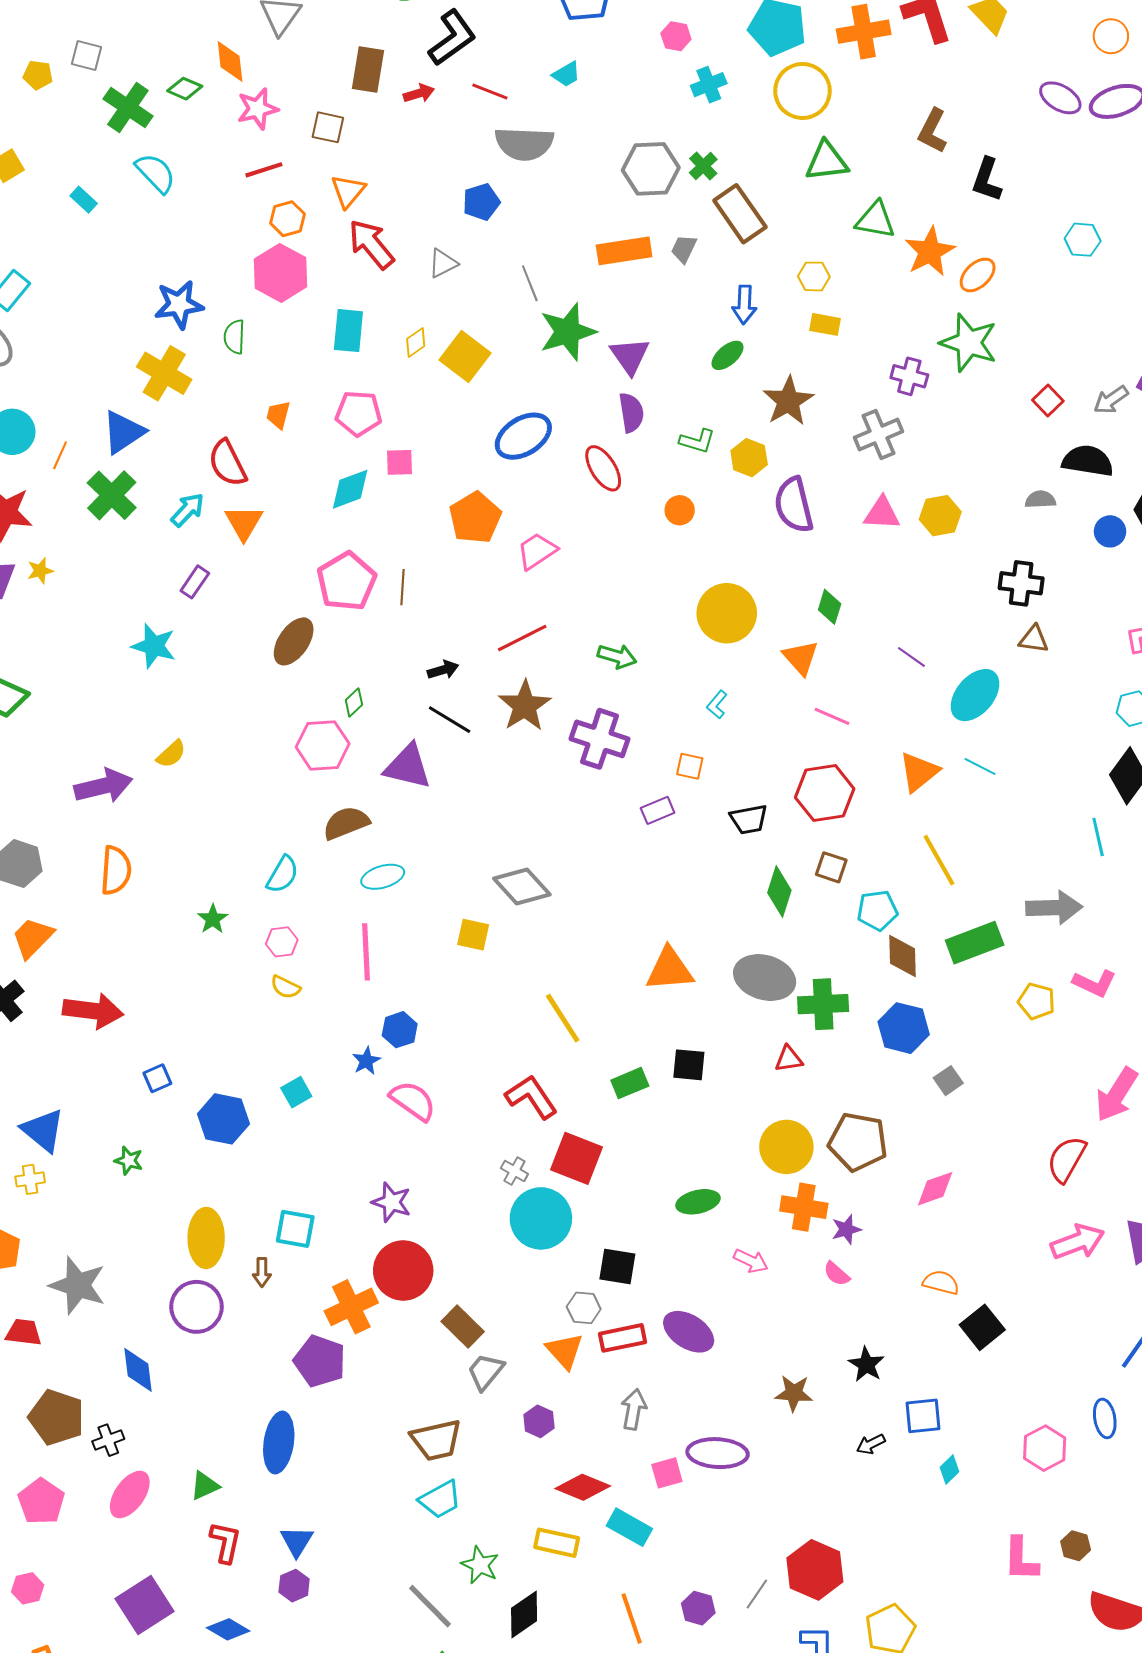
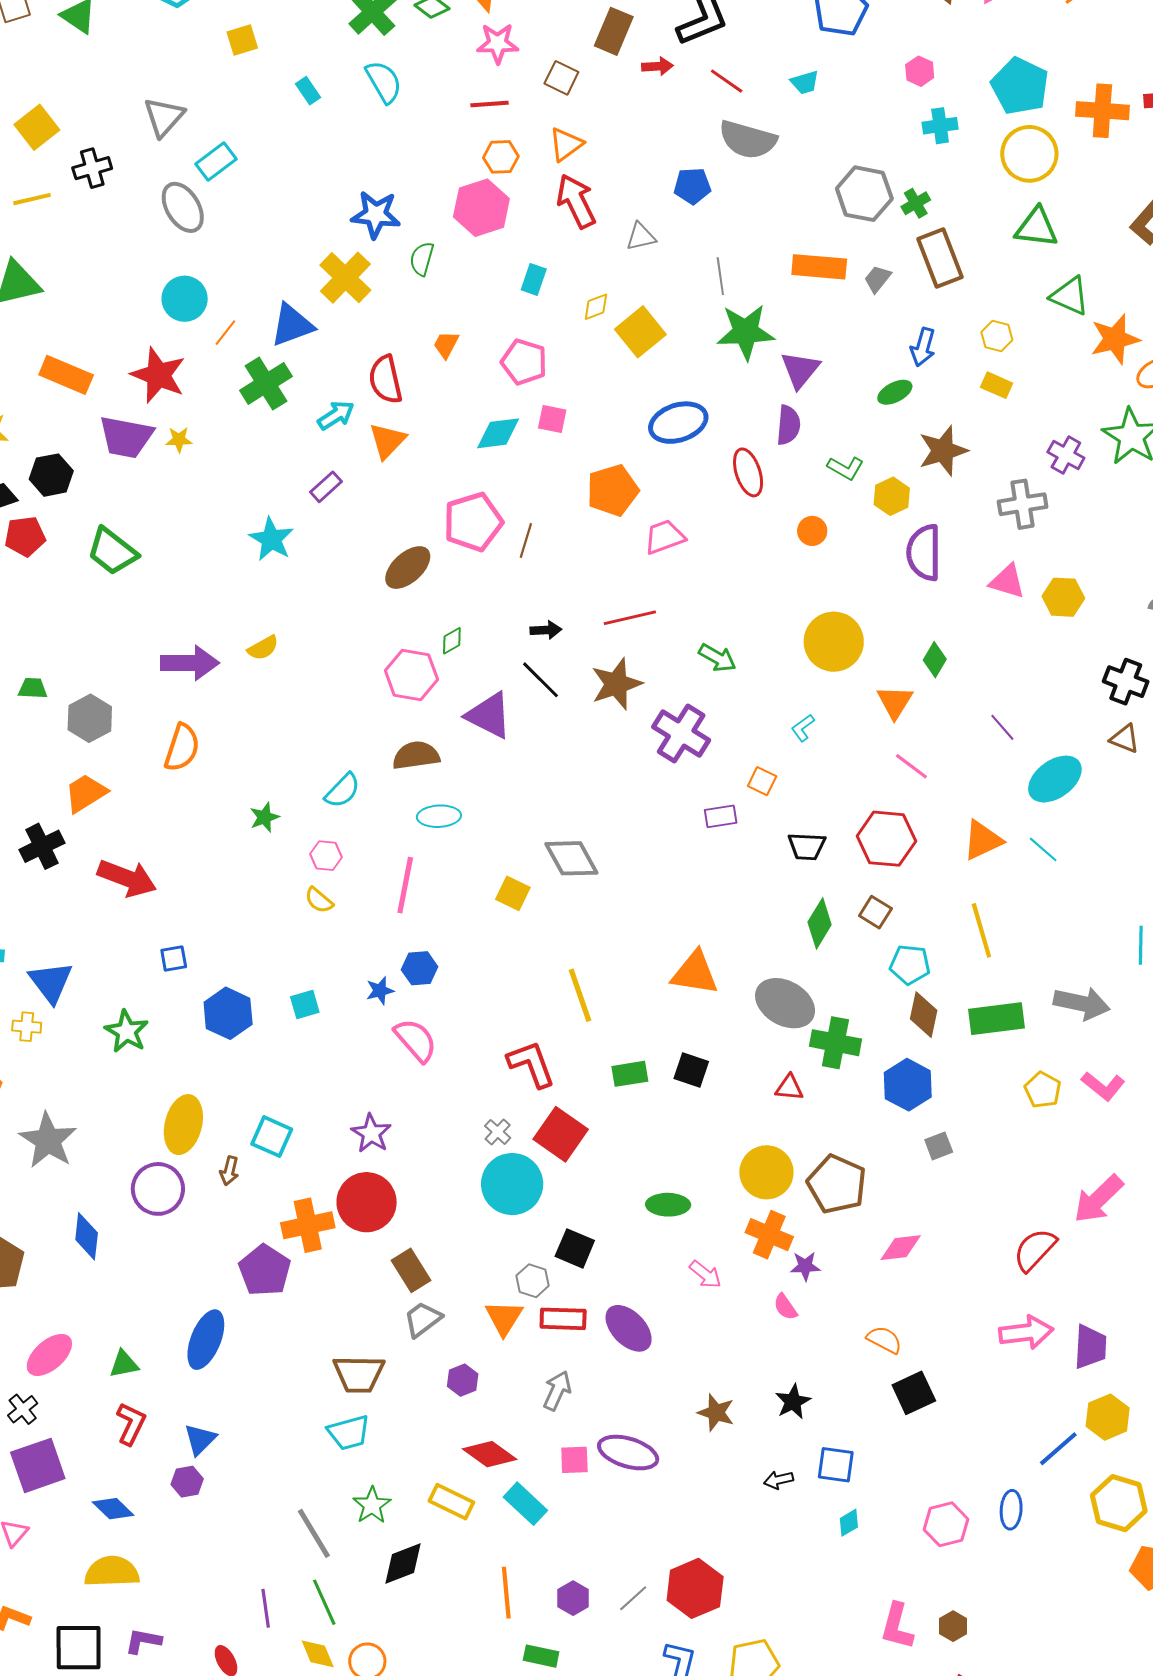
cyan rectangle: (348, 331) -> (534, 279), size x0.7
green star: (129, 1161) -> (127, 1031), size x1.5
black cross: (108, 1440) -> (23, 1409), moved, turned -32

